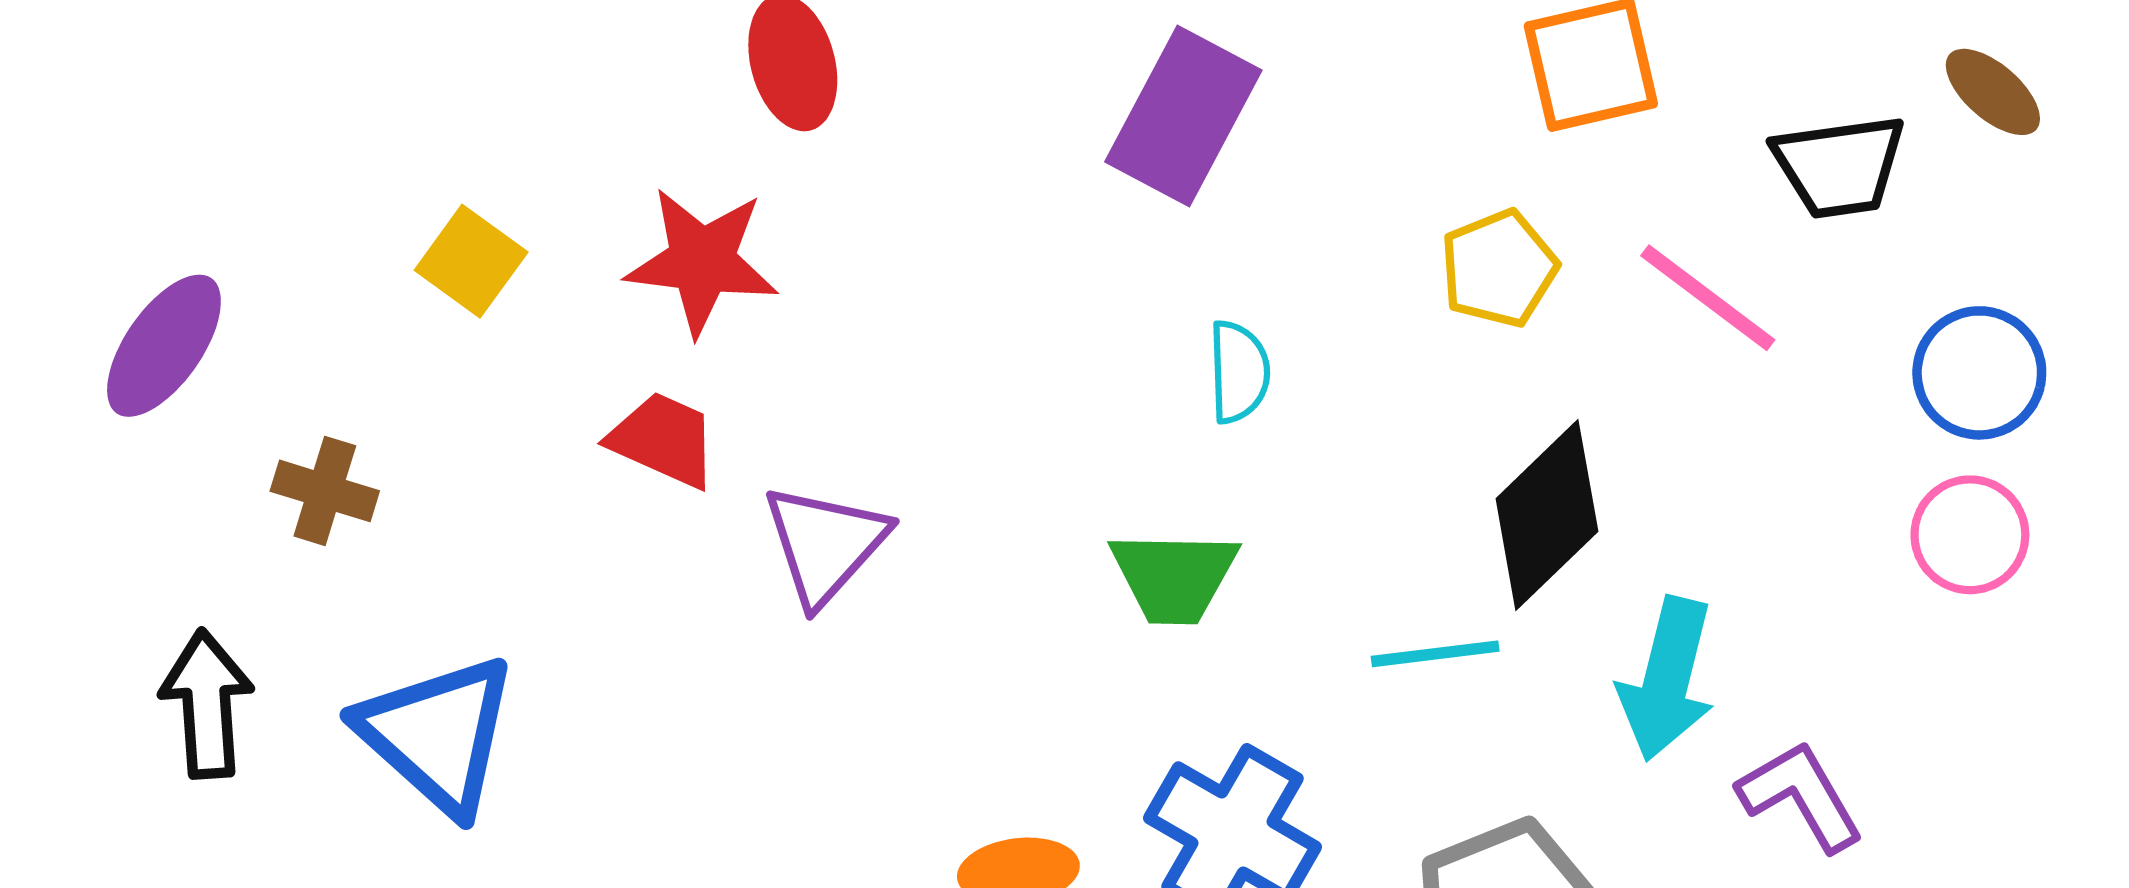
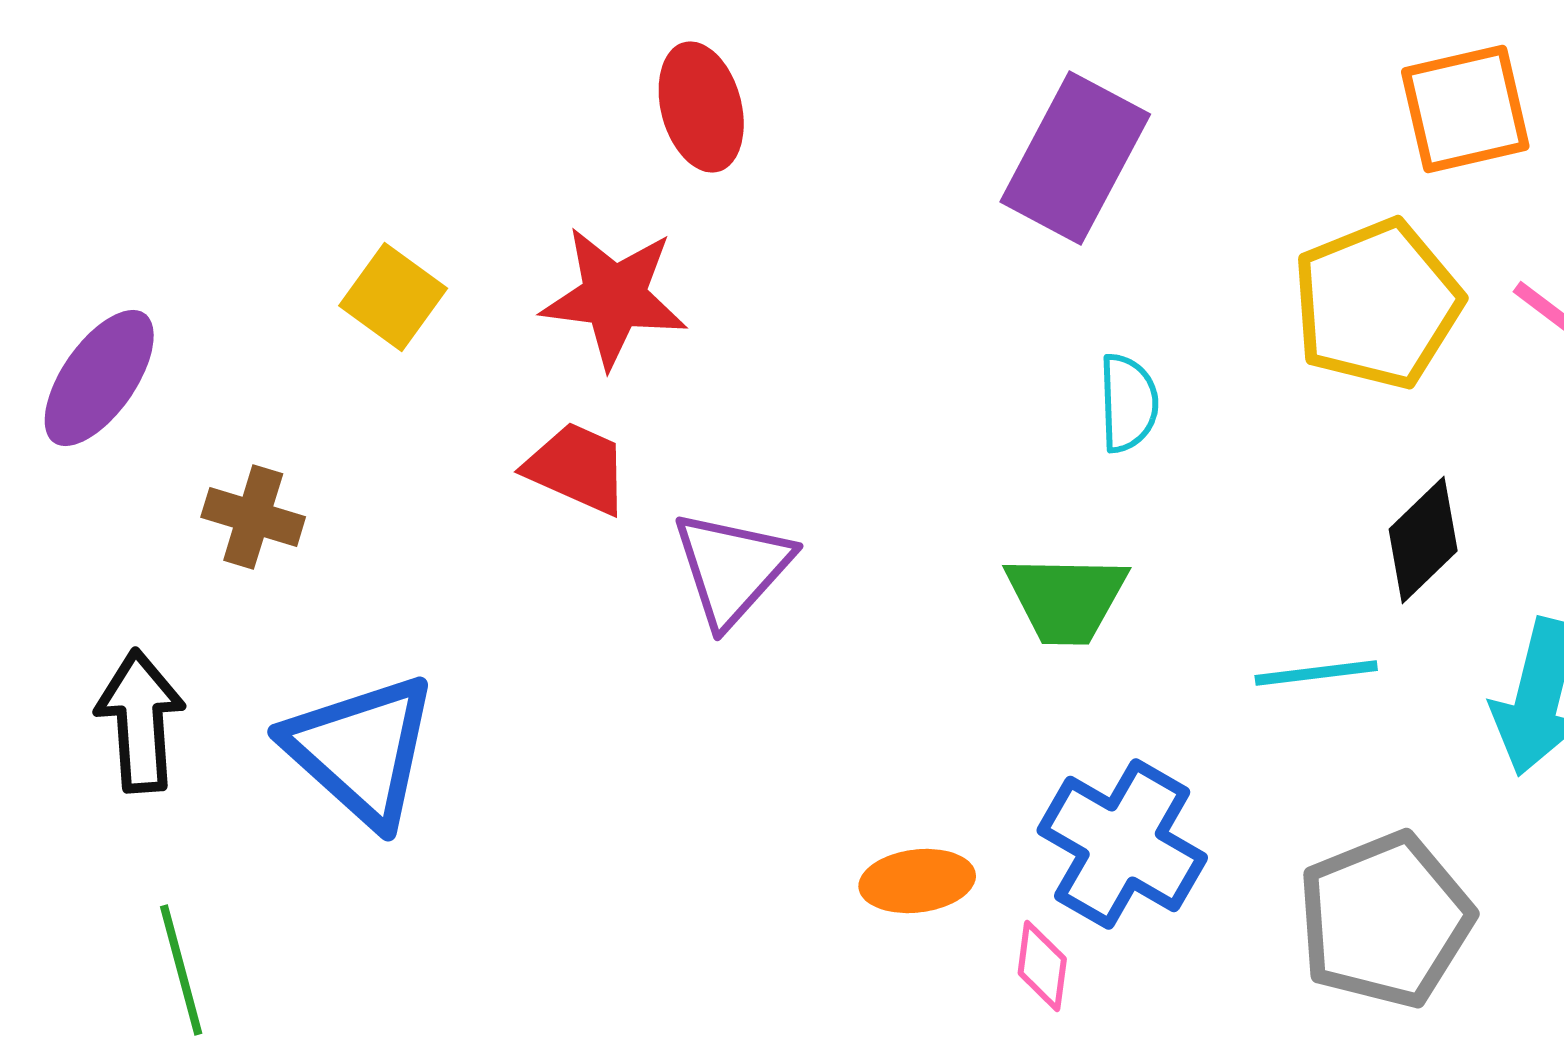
yellow pentagon: (1499, 268) -> (1377, 304), size x1.5
black diamond: (1547, 515) -> (1423, 540), size x0.7

